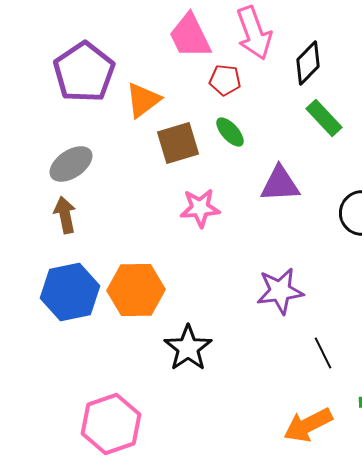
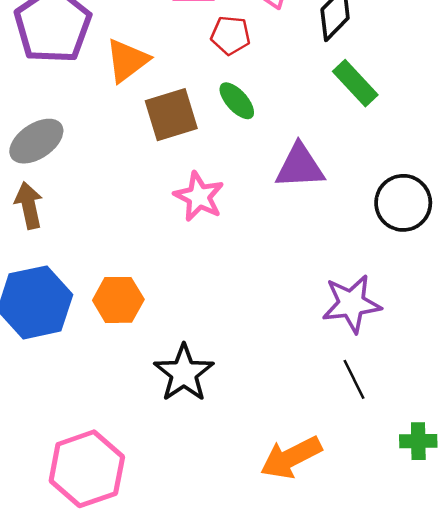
pink star: (200, 208) -> (199, 197), turned 30
orange hexagon: (136, 290) -> (118, 300), size x0.7
purple star: (280, 291) -> (351, 304), moved
orange arrow: (308, 425) -> (291, 457), moved

